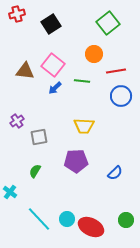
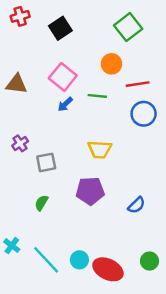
brown triangle: (25, 71) -> (16, 84), moved
cyan cross: (10, 192) -> (12, 246), moved

